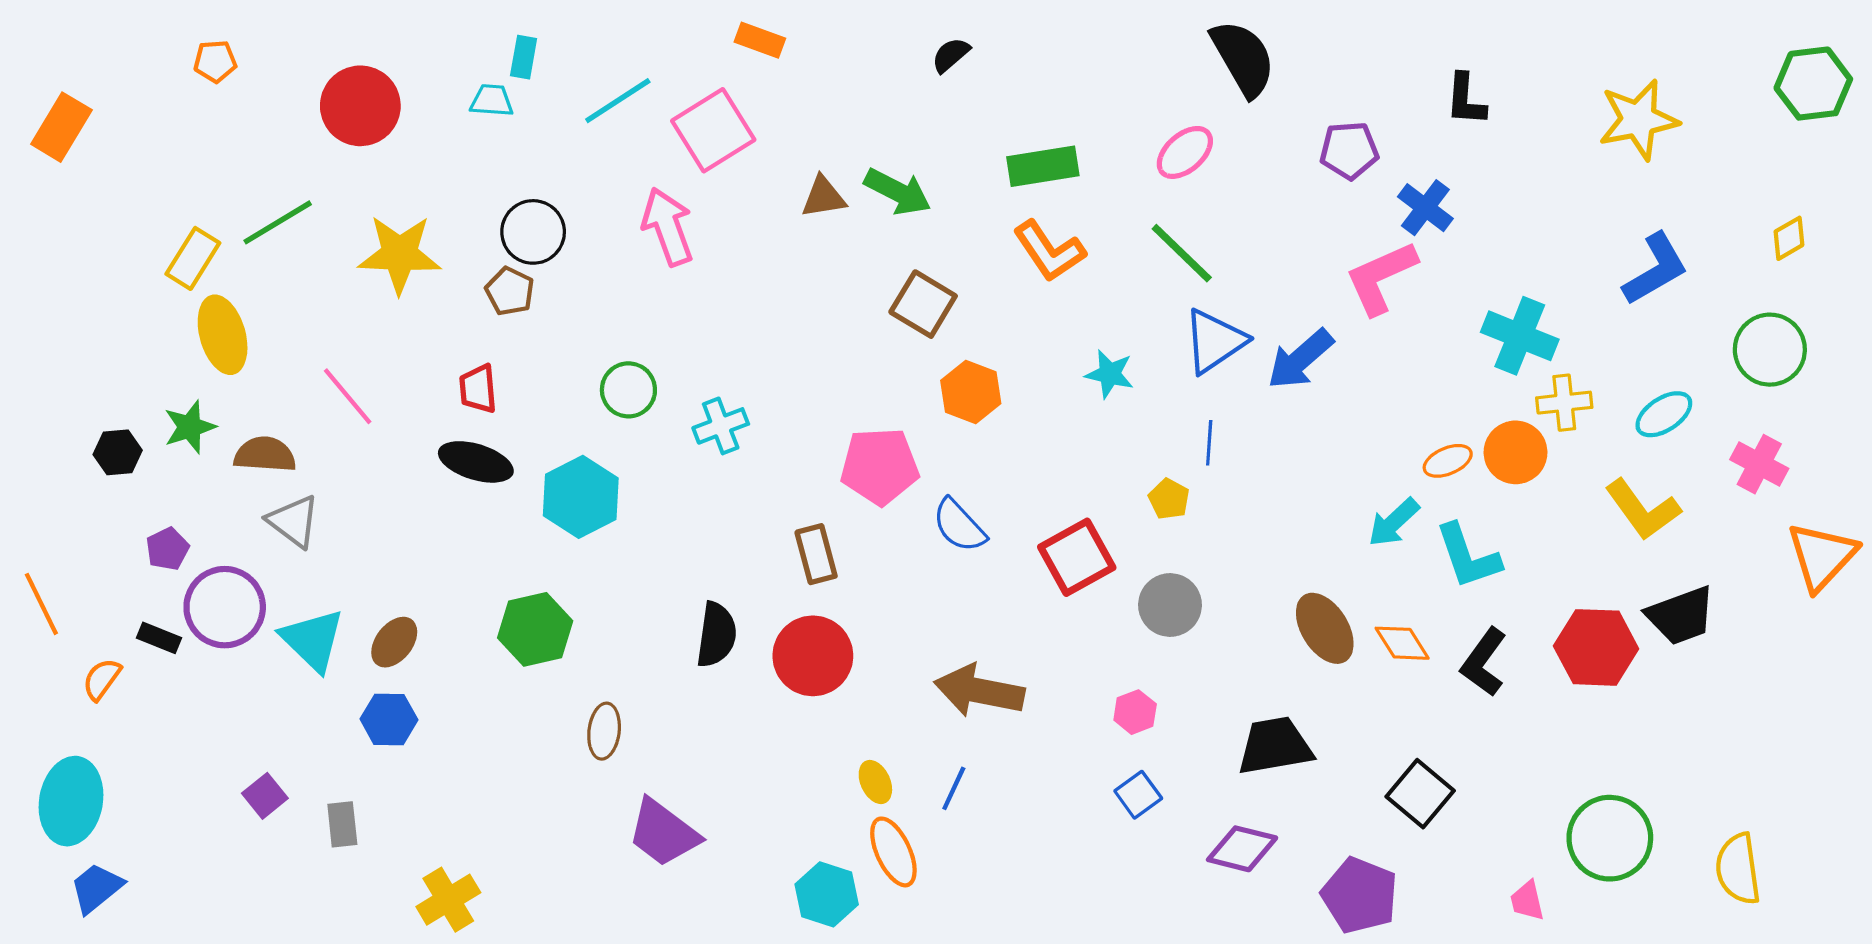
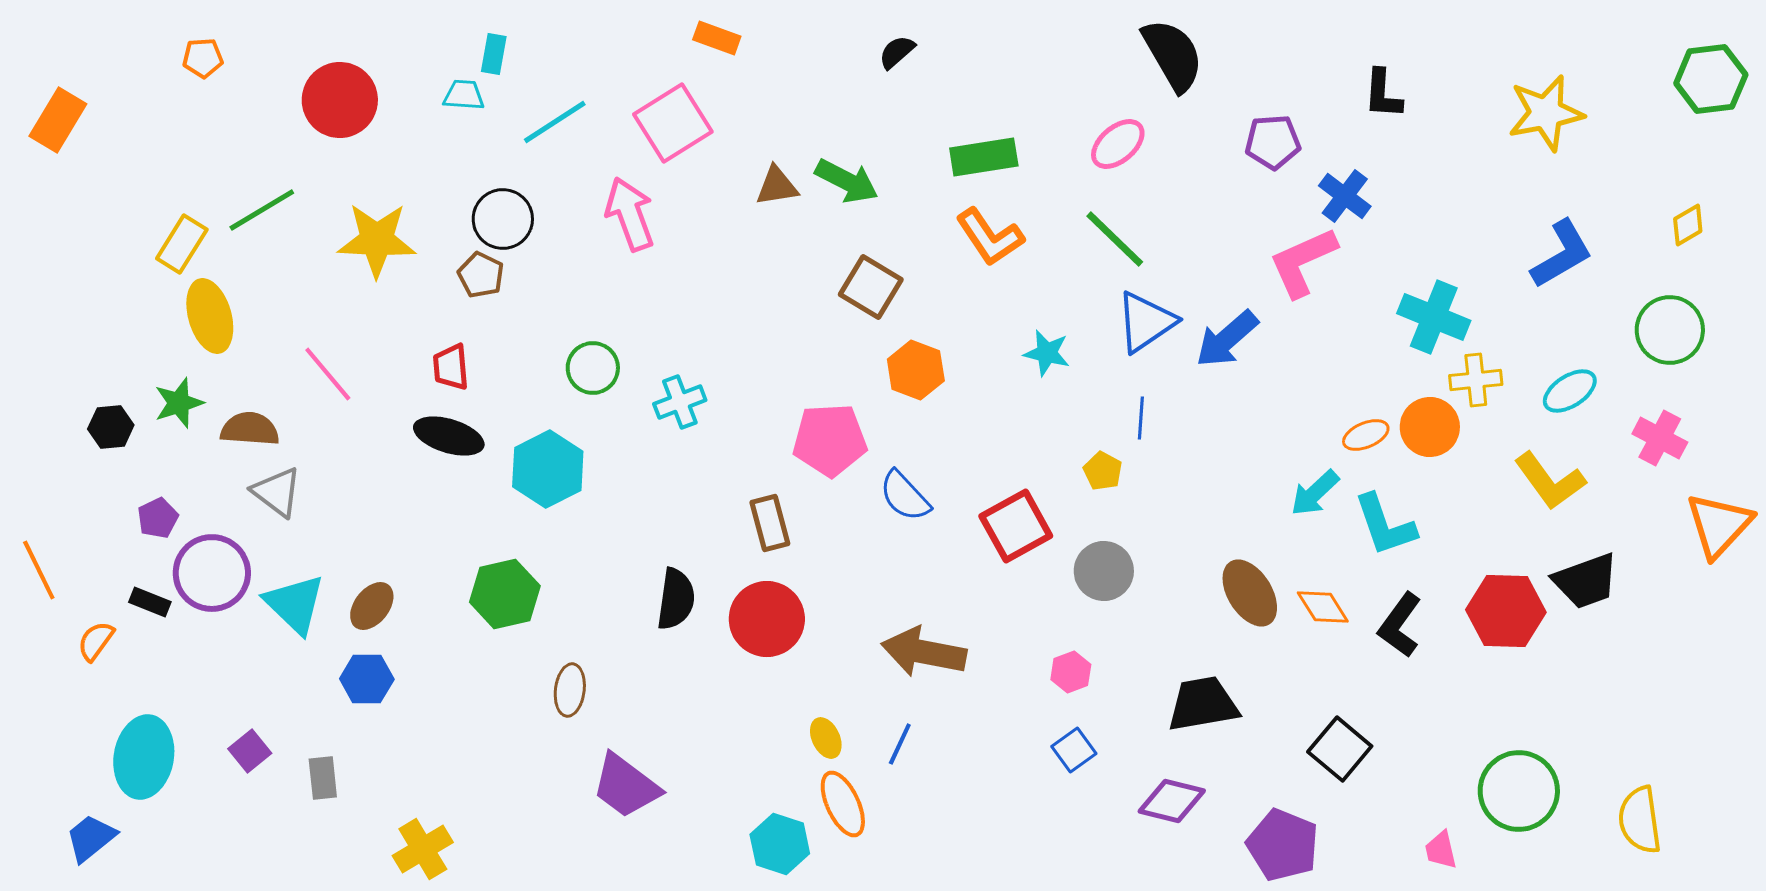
cyan line: (618, 101) -> (555, 122), moved
cyan ellipse: (71, 801) -> (144, 757), moved

